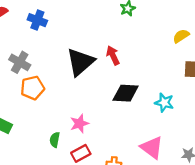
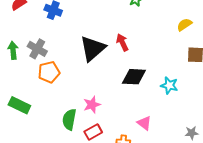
green semicircle: (55, 140) -> (69, 119), size x1.5
pink triangle: (152, 148) -> (144, 123), moved, size x0.7

